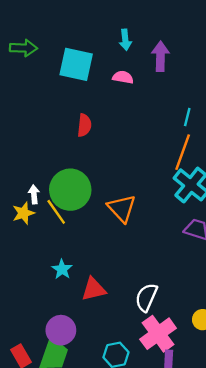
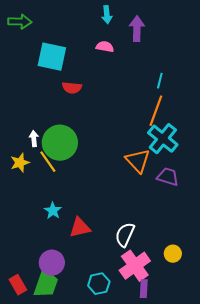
cyan square: (76, 64) -> (52, 57), moved
red semicircle: (84, 125) -> (72, 88), turned 90
white arrow: (34, 194) -> (34, 139), moved
orange triangle: (122, 208) -> (138, 161), moved

